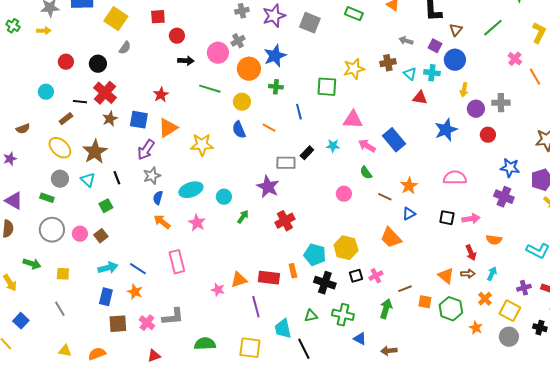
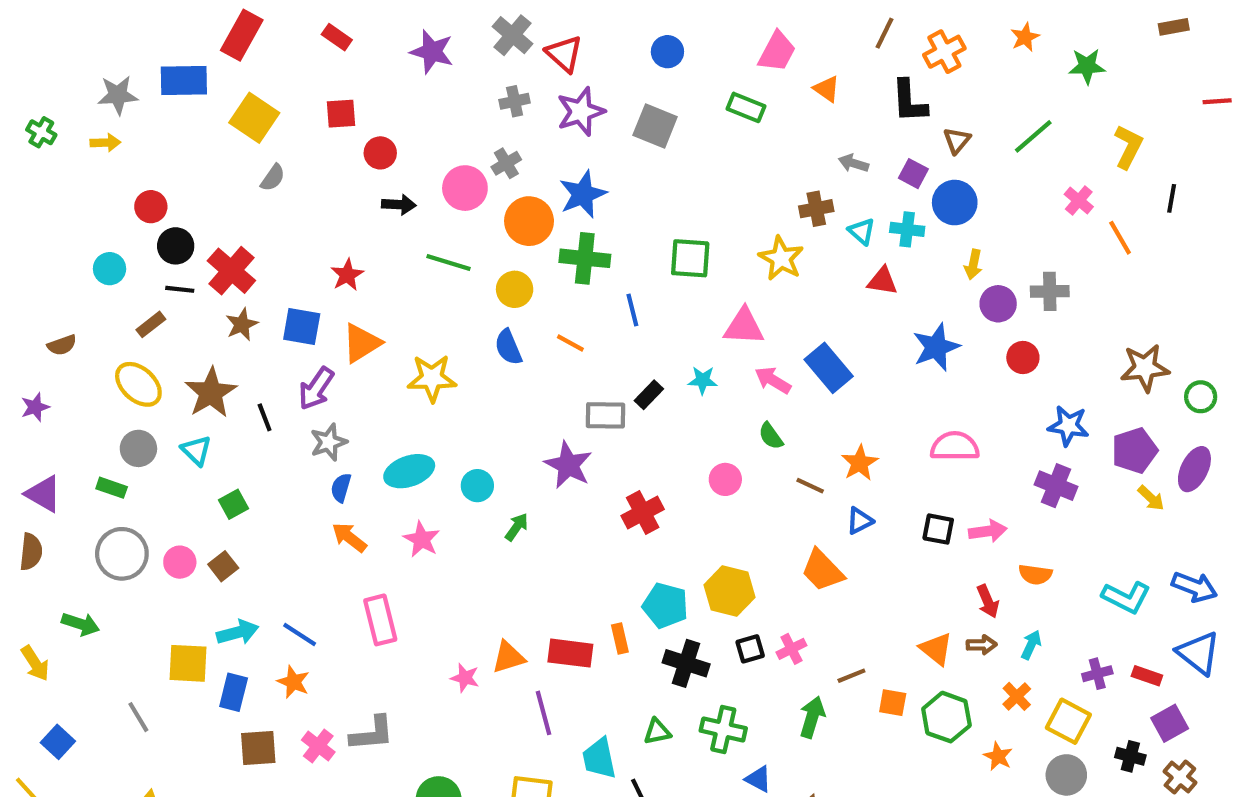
black circle: (98, 64) -> (176, 246), moved
yellow star: (354, 69) -> (781, 258), moved, turned -30
green cross: (276, 87) -> (585, 258), size x1.6
black line: (117, 178) -> (265, 417), moved
red cross: (285, 221) -> (643, 512), moved
yellow square: (63, 274) -> (188, 663), moved, size x1.5

